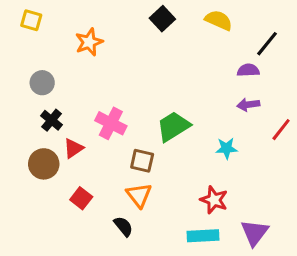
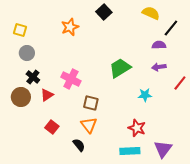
yellow square: (31, 20) -> (20, 30), moved
yellow semicircle: (219, 20) -> (151, 13), moved
orange star: (89, 42) -> (70, 27), moved
green trapezoid: (173, 126) -> (120, 68), moved
brown circle: (44, 164) -> (21, 97), moved

